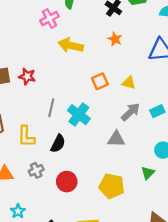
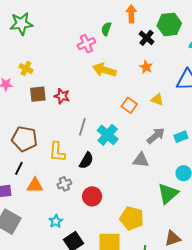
orange square: (100, 81) -> (129, 105), turned -35
yellow triangle: (129, 83) -> (157, 100), moved
green triangle: (148, 173) -> (168, 194), size x1.6
yellow pentagon: (112, 186) -> (132, 218), moved
cyan star: (18, 211) -> (56, 221), moved

